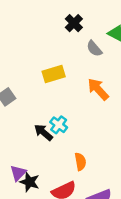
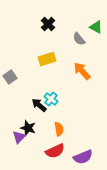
black cross: (74, 23) -> (48, 24), moved
orange semicircle: (80, 162) -> (59, 129), moved
black star: (30, 182) -> (28, 128), moved

